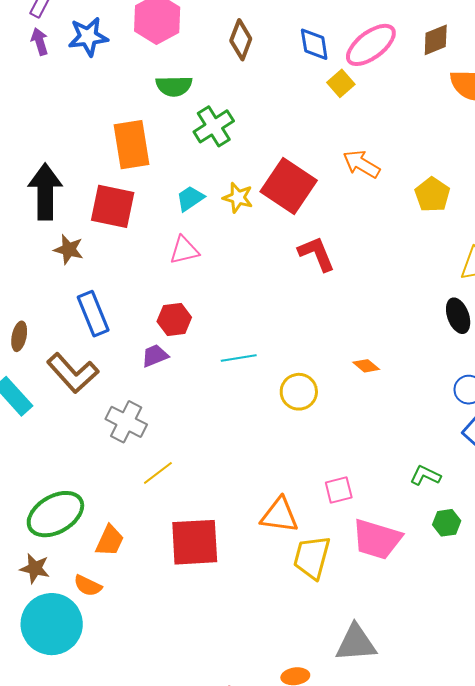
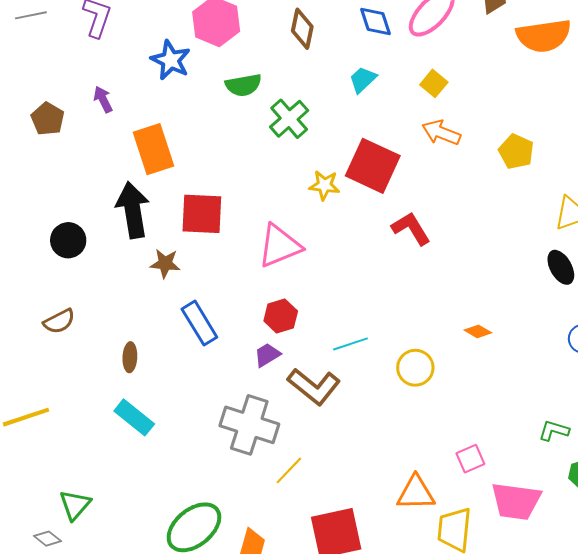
blue star: (88, 37) -> (171, 60), moved, turned -30
purple arrow: (40, 42) -> (103, 99), moved
yellow square: (341, 83) -> (434, 83), moved
orange rectangle: (131, 145) -> (153, 149), moved
cyan trapezoid: (190, 198) -> (363, 80), moved
pink triangle: (184, 250) -> (280, 246), size x1.5
brown L-shape: (73, 373) -> (314, 387), moved
gray cross: (126, 422) -> (249, 425), size x1.4

